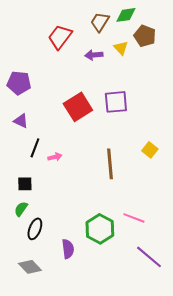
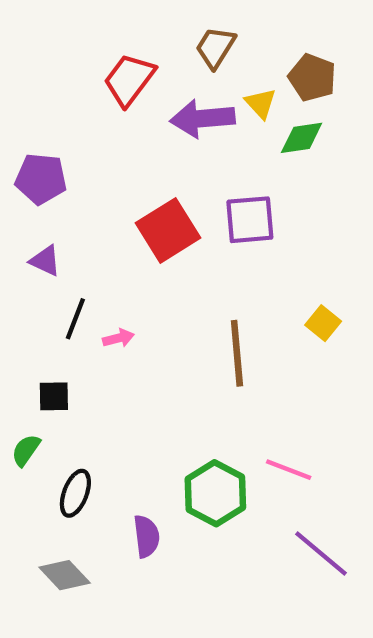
green diamond: (126, 15) -> (302, 138), moved
purple arrow: (94, 55) -> (202, 118), size x1.6
green semicircle: (21, 209) -> (26, 450), moved

